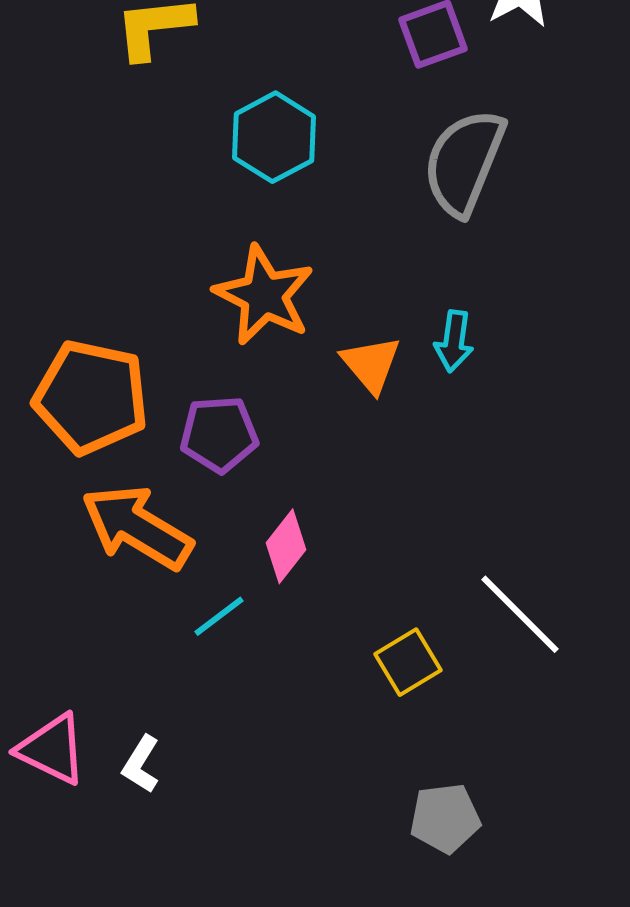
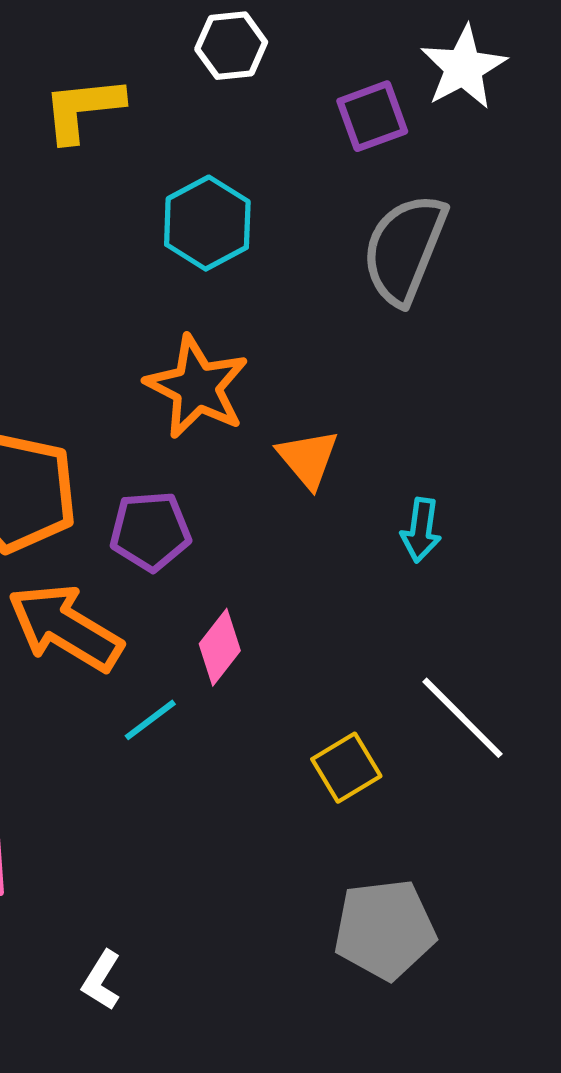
cyan arrow: (454, 341) -> (421, 530), moved
white L-shape: (141, 764) -> (102, 980), moved
gray pentagon: (445, 818) -> (385, 929), size x1.4

